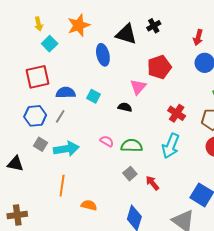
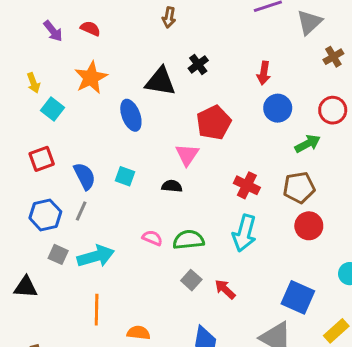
red square: (38, 77) -> (42, 159), size x0.7
blue semicircle: (66, 93) -> (85, 176), turned 72

